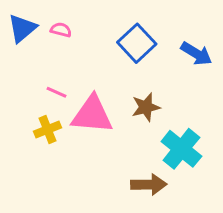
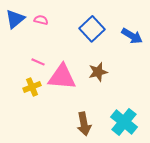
cyan cross: (181, 149) -> (124, 122), moved
brown arrow: (149, 185) -> (84, 124), moved, turned 80

